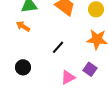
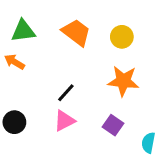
pink triangle: (68, 77) -> (64, 121), moved

